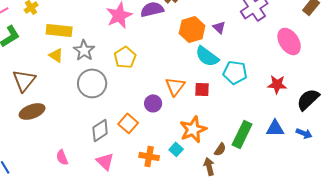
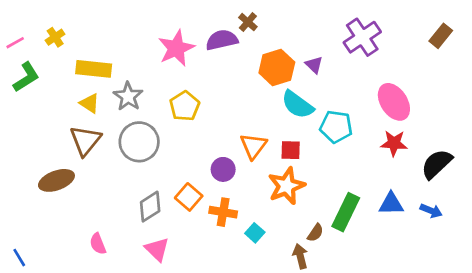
pink ellipse: (289, 41) -> (394, 102), moved
brown triangle: (24, 80) -> (85, 140), moved
orange star: (193, 129) -> (286, 186), moved
orange cross: (149, 156) -> (223, 212), moved

